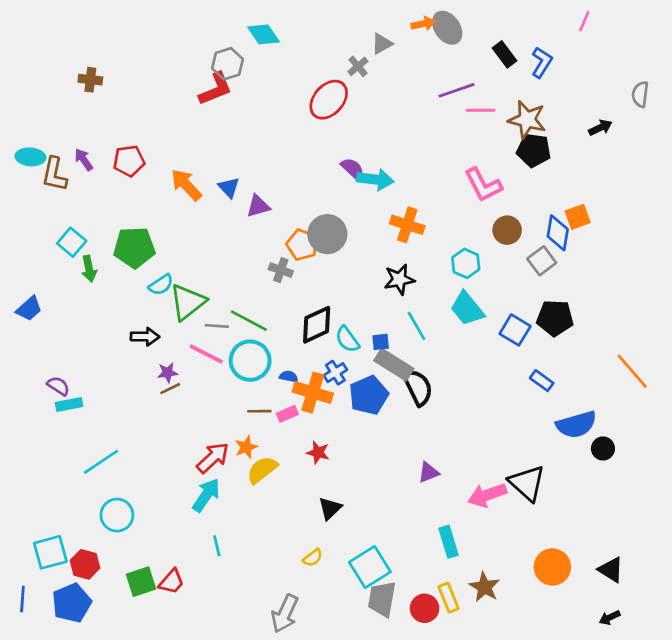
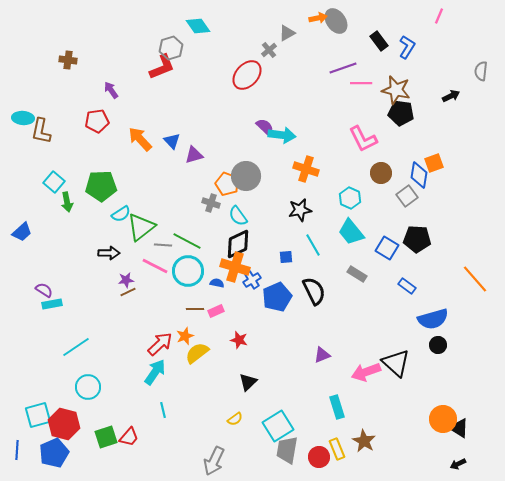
purple arrow: (84, 160) -> (111, 90), moved
cyan semicircle: (347, 339) -> (238, 216), moved
gray rectangle: (394, 365) -> (357, 274), moved, size x0.7
orange cross: (313, 393) -> (235, 267), moved
black circle: (603, 448) -> (438, 345), moved
red hexagon: (85, 564) -> (64, 424), size x1.4
orange circle: (552, 567) -> (443, 419), moved

